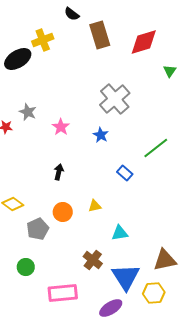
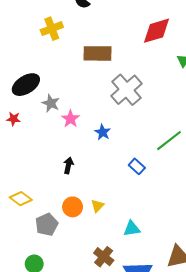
brown rectangle: (100, 35) -> (97, 53), moved, turned -72
black ellipse: (18, 59) -> (26, 85), moved
gray star: (28, 112) -> (51, 103), moved
blue star: (101, 135) -> (103, 132), moved
yellow triangle: (95, 206) -> (97, 206), moved, turned -32

